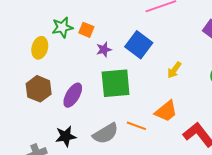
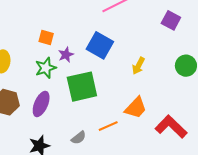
green star: (62, 27) -> (46, 68), moved
orange line: (136, 126) -> (108, 126), turned -36
gray semicircle: (106, 133) -> (79, 138), size x0.6

